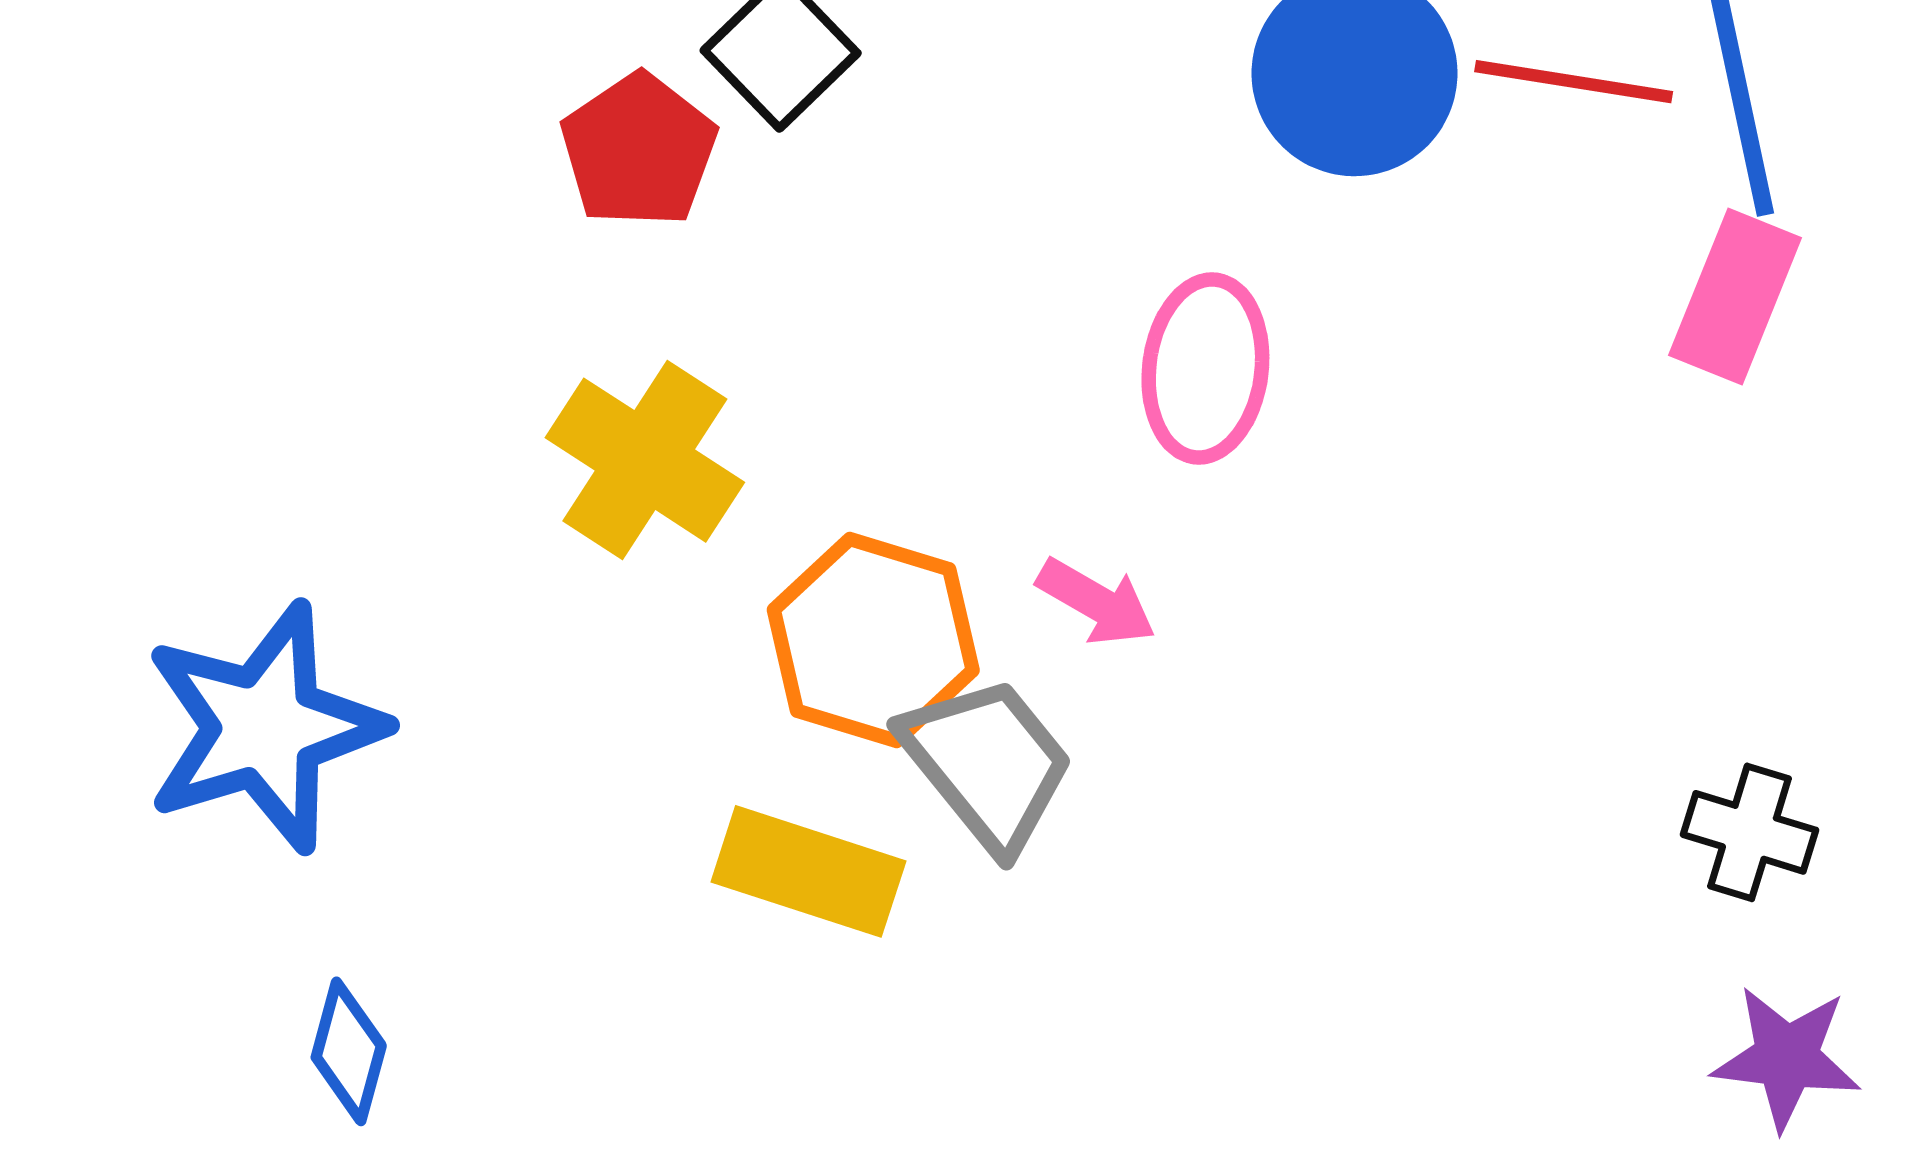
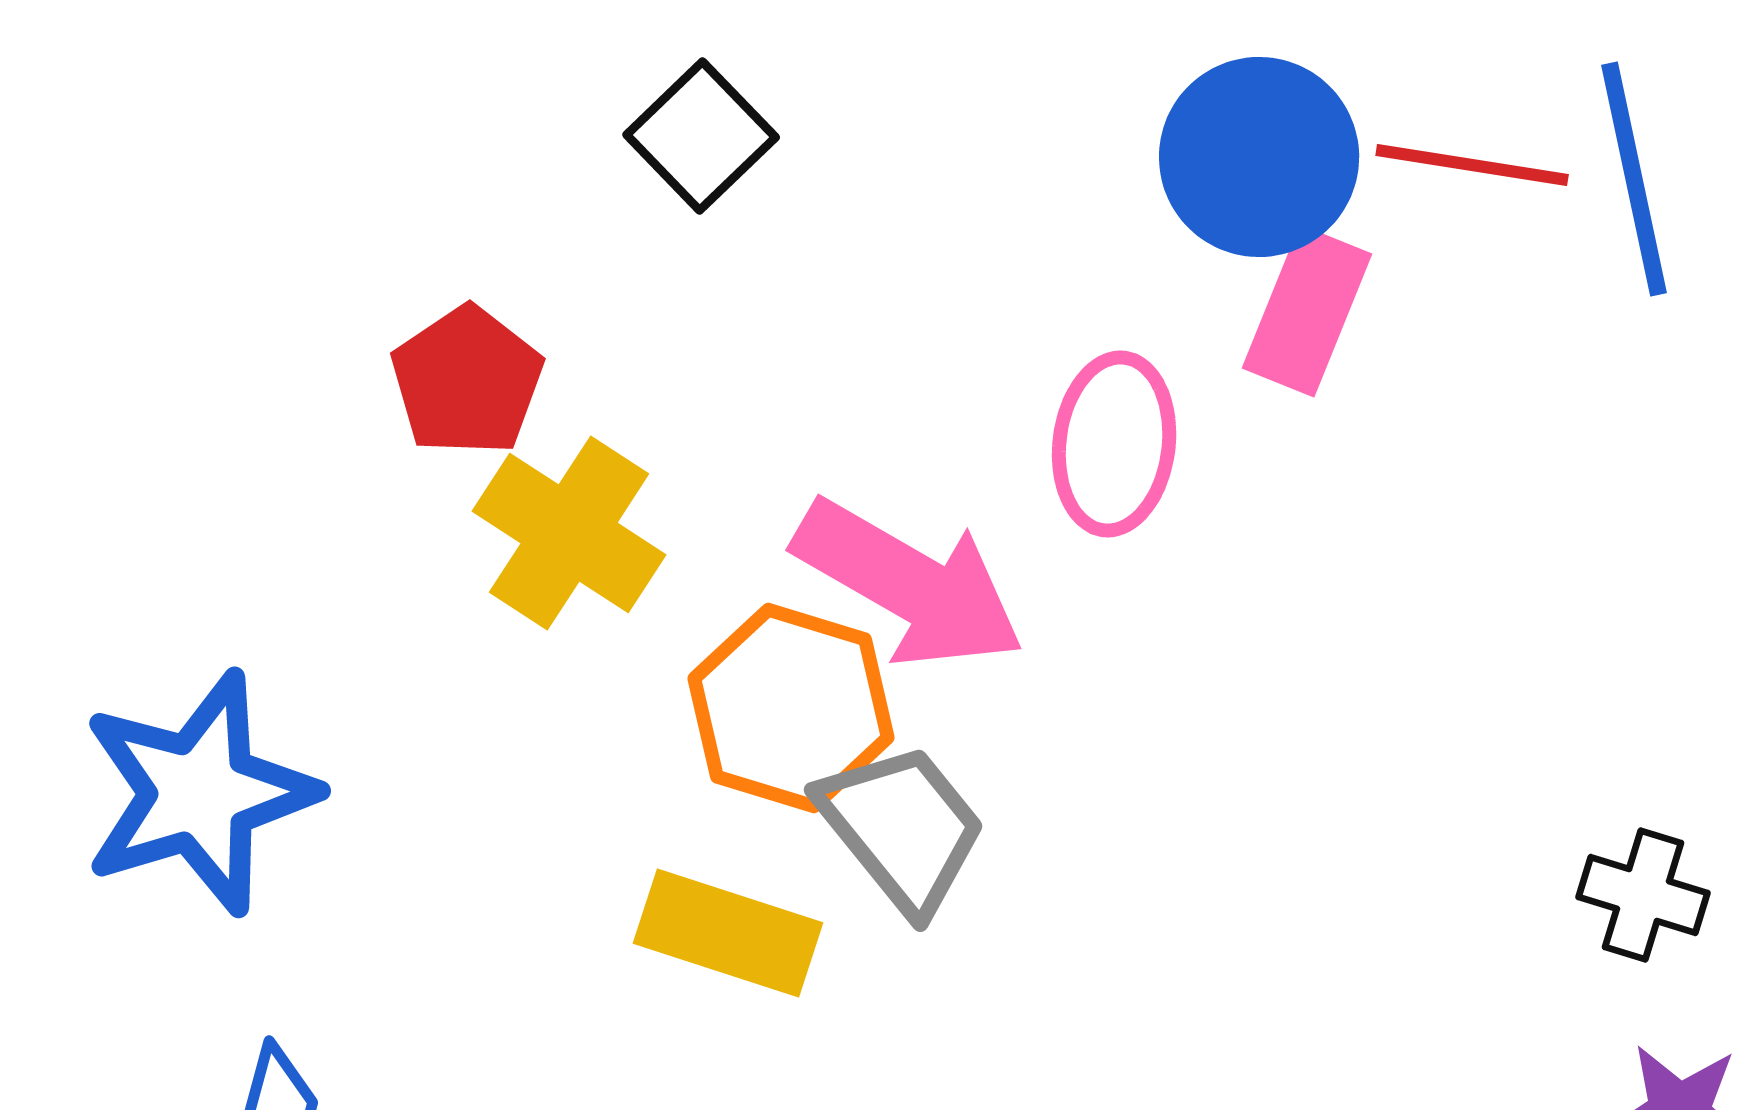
red pentagon: (639, 150) -> (467, 381), moved
pink rectangle: (1735, 297) -> (1307, 311), moved
pink arrow: (1096, 602) -> (909, 584), moved, size x2.0

